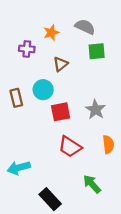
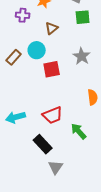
brown rectangle: (16, 98) -> (14, 57), turned 56
gray star: (95, 109) -> (82, 56), moved
red trapezoid: (70, 147) -> (53, 115), moved, turned -55

